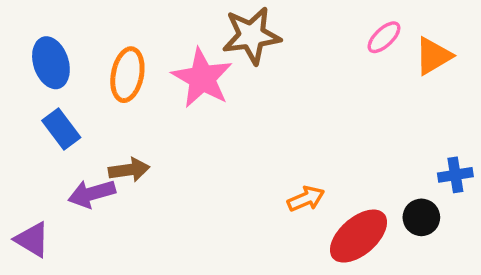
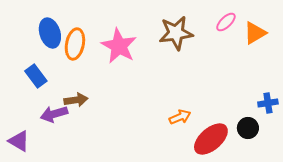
brown star: (251, 36) -> (176, 33), moved
blue ellipse: (51, 63) -> (50, 33), moved

